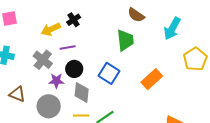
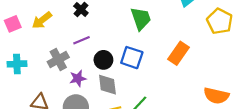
yellow arrow: (51, 29) -> (42, 20), moved
gray cross: (43, 60) -> (58, 60), turned 36
black circle: (74, 69) -> (103, 60), moved

